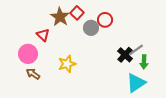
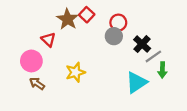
gray circle: (91, 28) -> (114, 36), moved
black cross: (125, 55) -> (142, 44), moved
cyan triangle: (136, 83) -> (136, 82), moved

